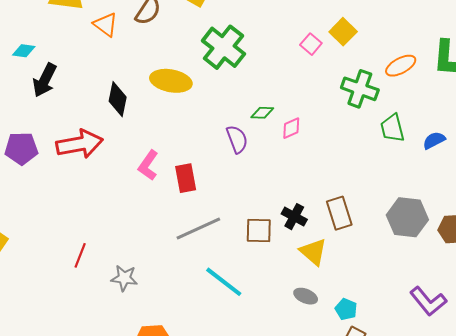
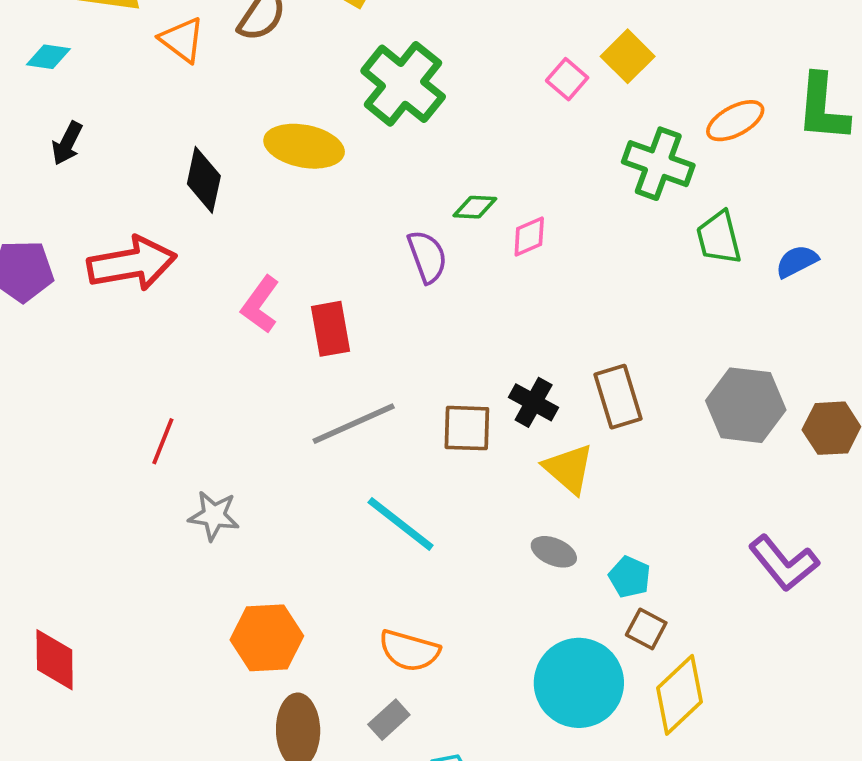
cyan diamond: (24, 51) -> (48, 57), moved
black arrow: (45, 80) -> (67, 143), size x0.7
red line: (80, 255) -> (163, 441), moved

